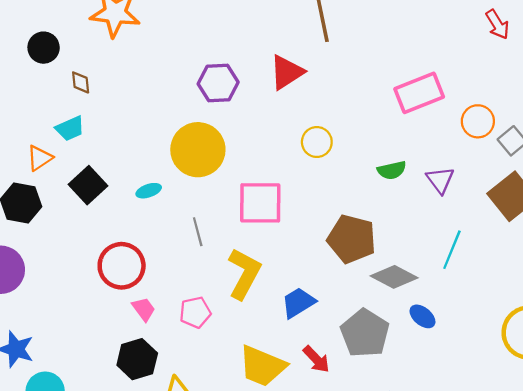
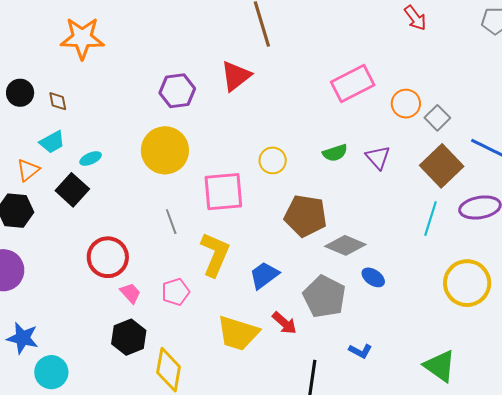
black circle: (44, 48) -> (20, 93), moved
yellow circle: (317, 142) -> (273, 160), moved
cyan ellipse: (149, 191) -> (91, 158), moved
cyan line: (452, 250) -> (431, 219), moved

